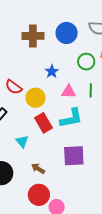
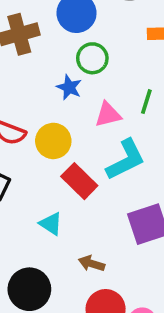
green circle: (86, 62) -> (92, 58), moved
green line: (91, 90) -> (146, 102), turned 32

